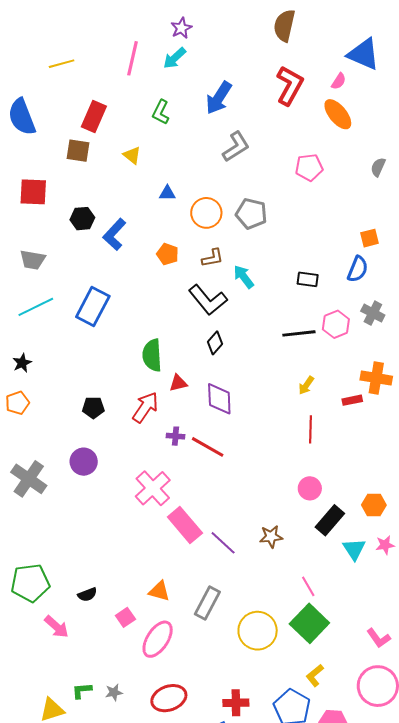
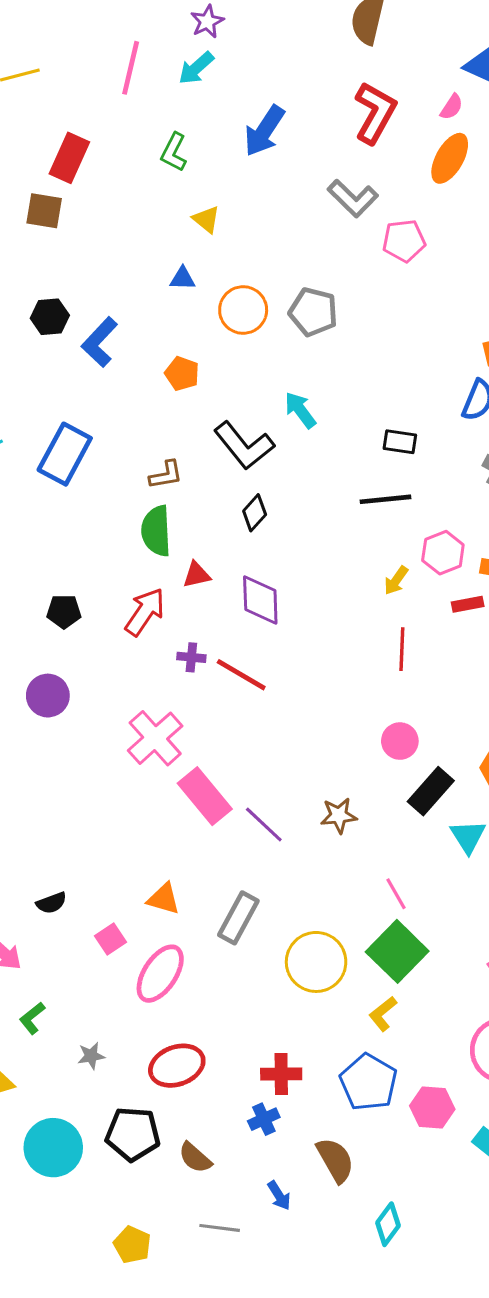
orange ellipse: (338, 114) -> (450, 158), turned 68
gray L-shape: (236, 147) -> (353, 198), moved, turned 76
yellow triangle: (132, 155) -> (206, 219), moved
brown L-shape: (213, 258) -> (166, 475), moved
black rectangle: (308, 279) -> (400, 442), moved
pink hexagon: (336, 324) -> (443, 553), moved
yellow L-shape: (315, 675) -> (383, 1014), moved
green L-shape: (82, 691) -> (32, 1018), moved, turned -35

